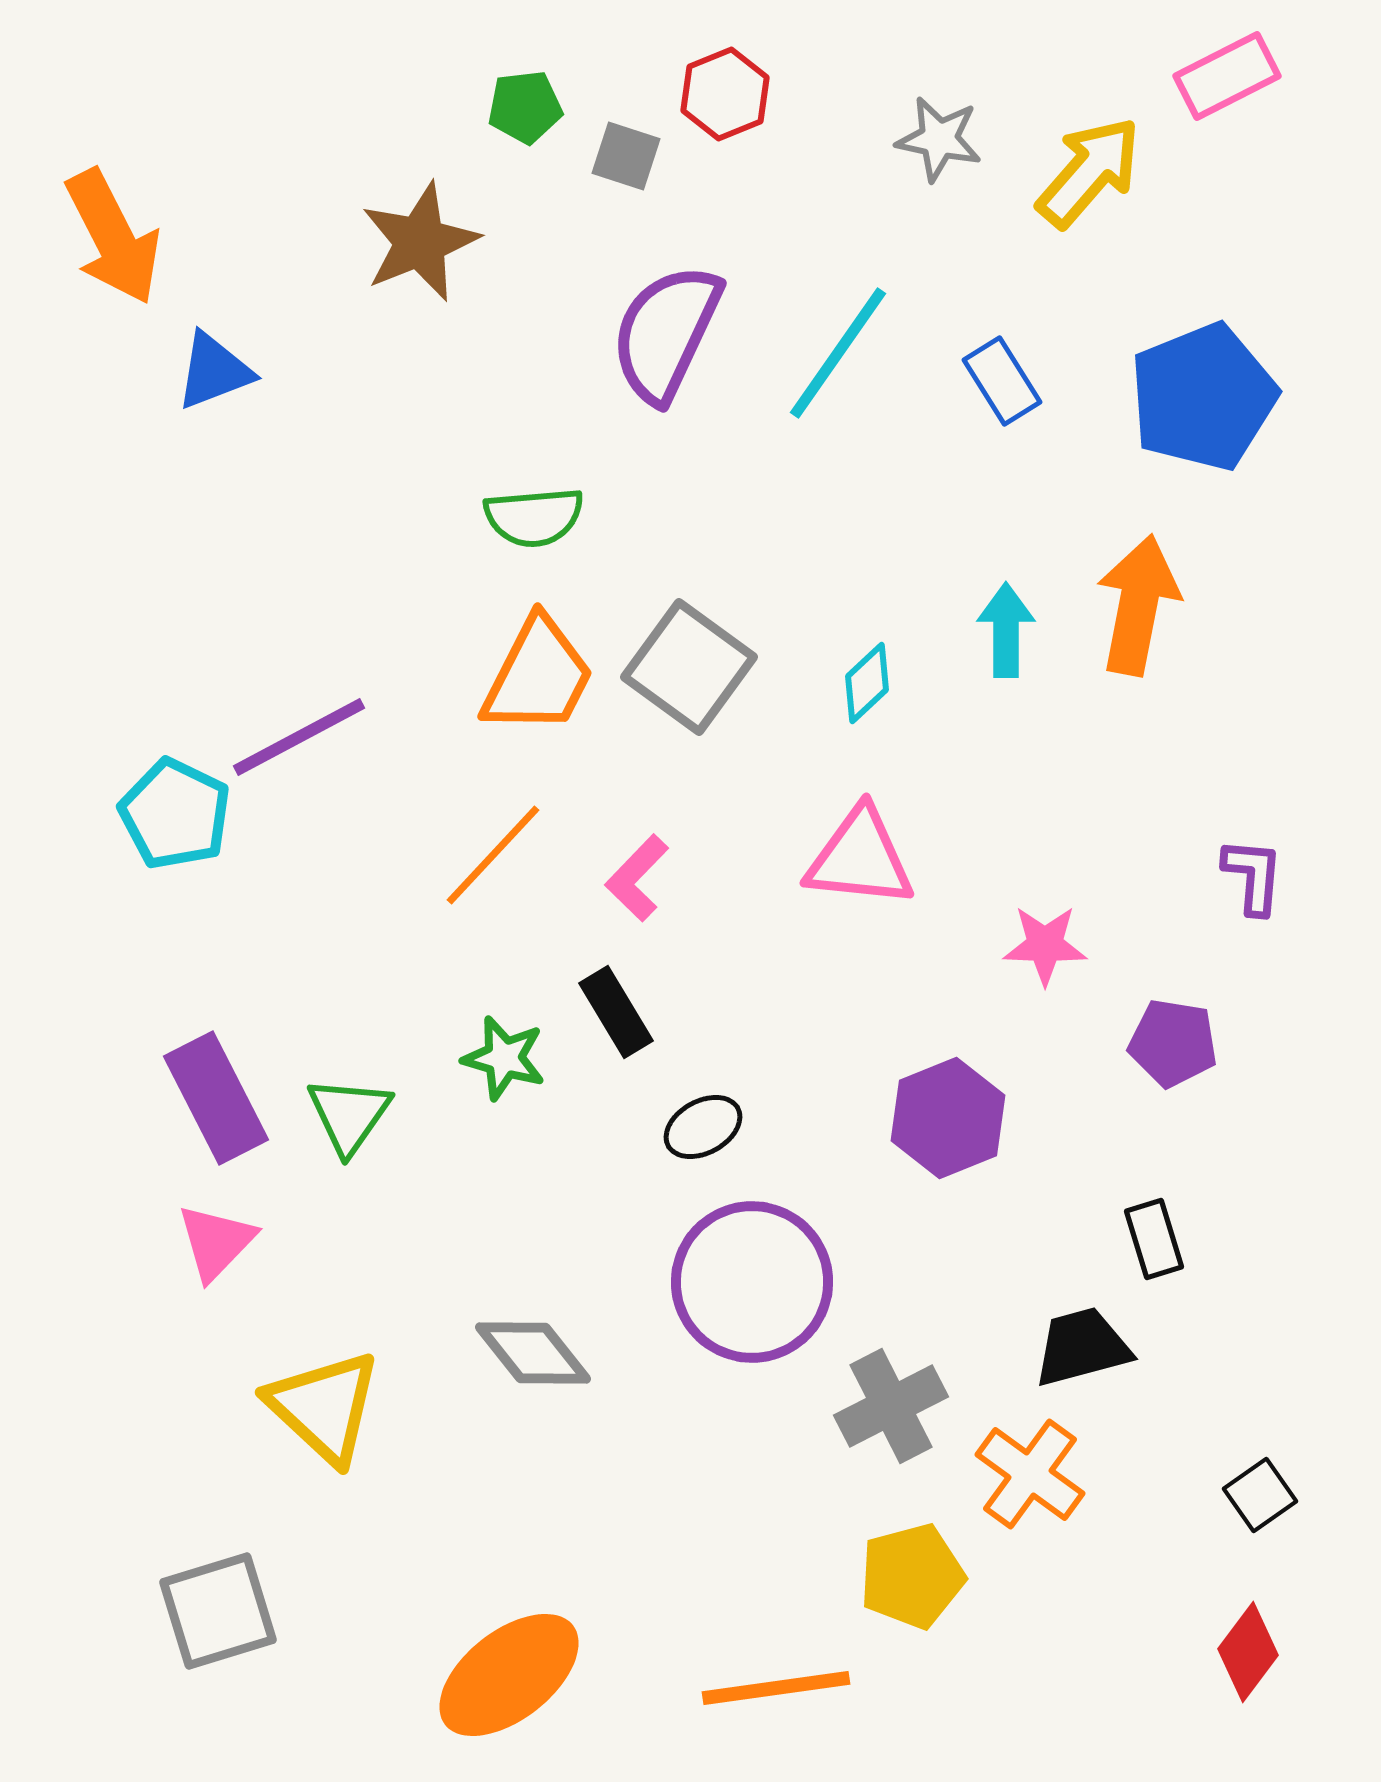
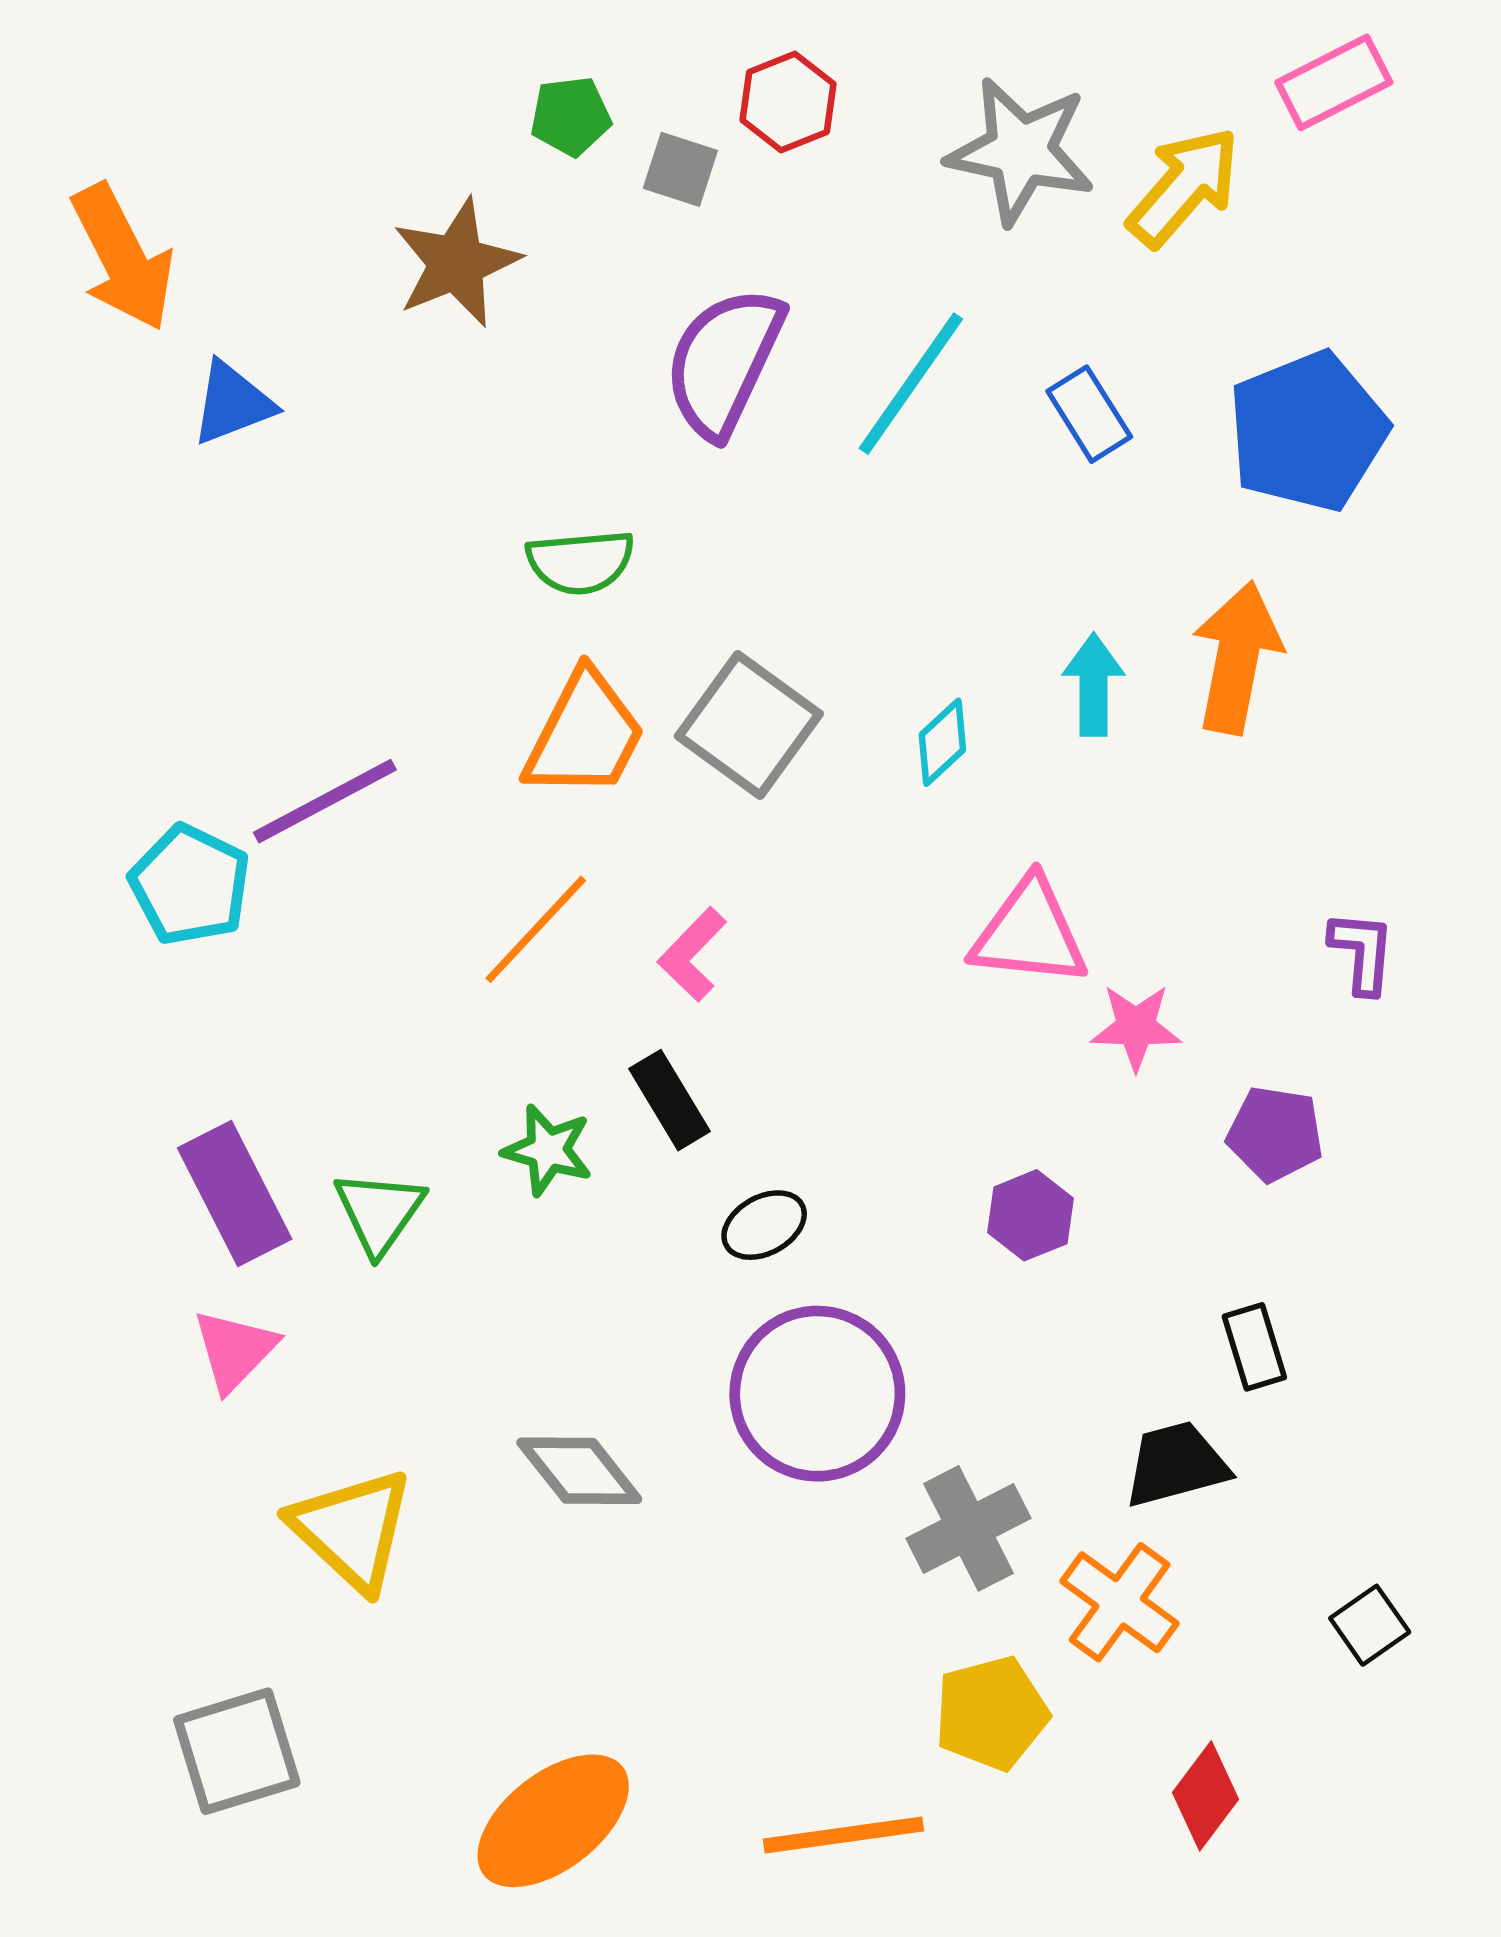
gray star: (939, 139) -> (1021, 151), size x1.6
pink triangle: (860, 858) -> (1029, 933), moved
purple hexagon: (948, 1118) -> (1030, 1215), size x0.7
red diamond: (1248, 1652) -> (1205, 1796), moved

